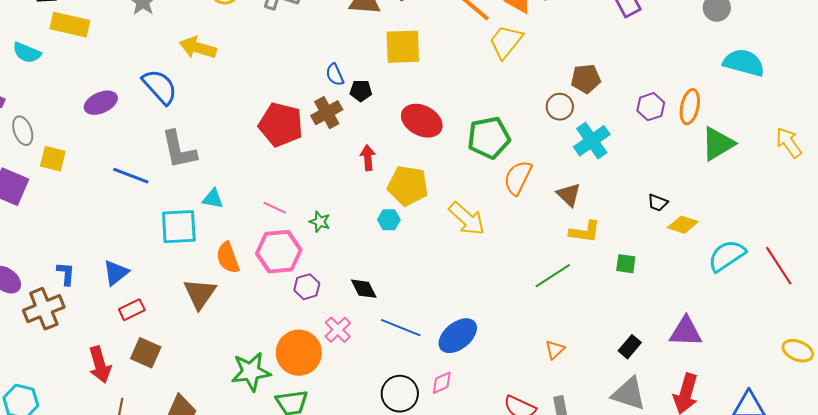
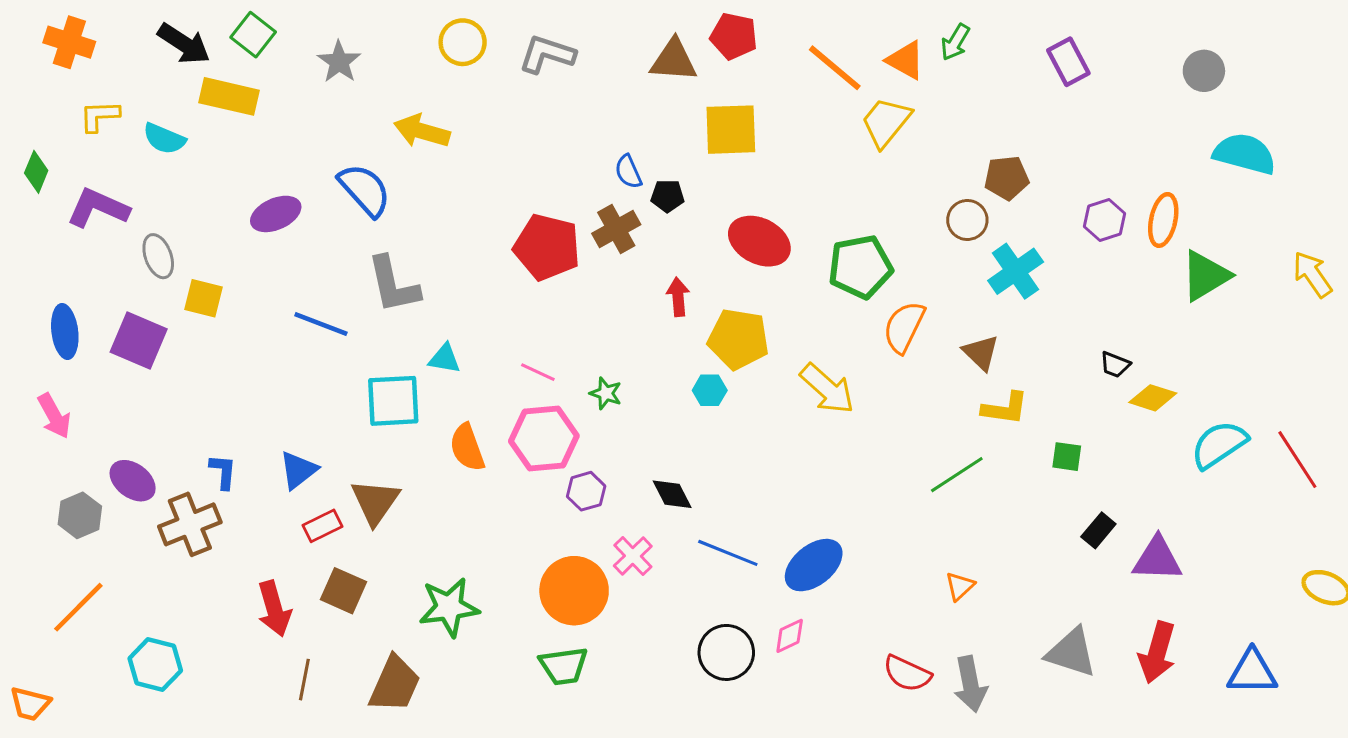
brown triangle: (200, 294) -> (375, 502), moved
black rectangle: (630, 347) -> (1098, 530), moved
green star: (251, 372) -> (449, 607), moved

